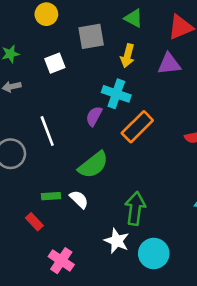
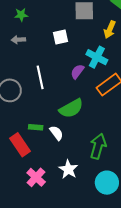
white square: (55, 63) -> (60, 37), moved
red rectangle: (34, 222) -> (20, 145), size x1.6
white star: (117, 241) -> (68, 169), moved

